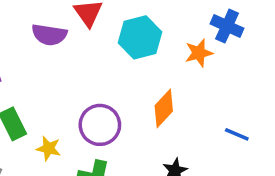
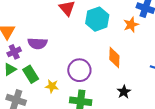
purple semicircle: (49, 35) -> (37, 43), moved
orange diamond: (164, 108) -> (114, 58), turned -35

